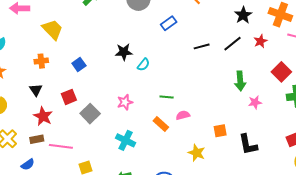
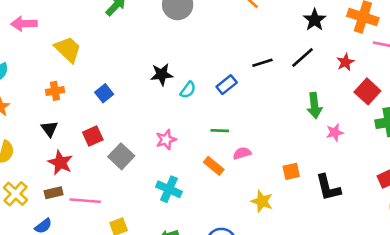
blue rectangle: (169, 23) -> (227, 85), moved
red star: (260, 41) -> (345, 62), moved

